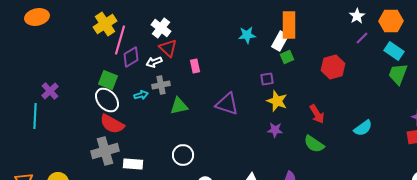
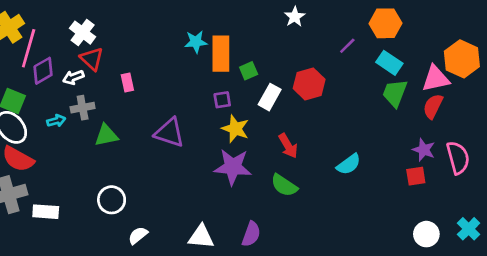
white star: (357, 16) -> (295, 17), moved
orange rectangle: (289, 25) -> (221, 54), moved
white rectangle: (280, 41) -> (270, 97), moved
purple star: (275, 130) -> (233, 167), size x1.8

